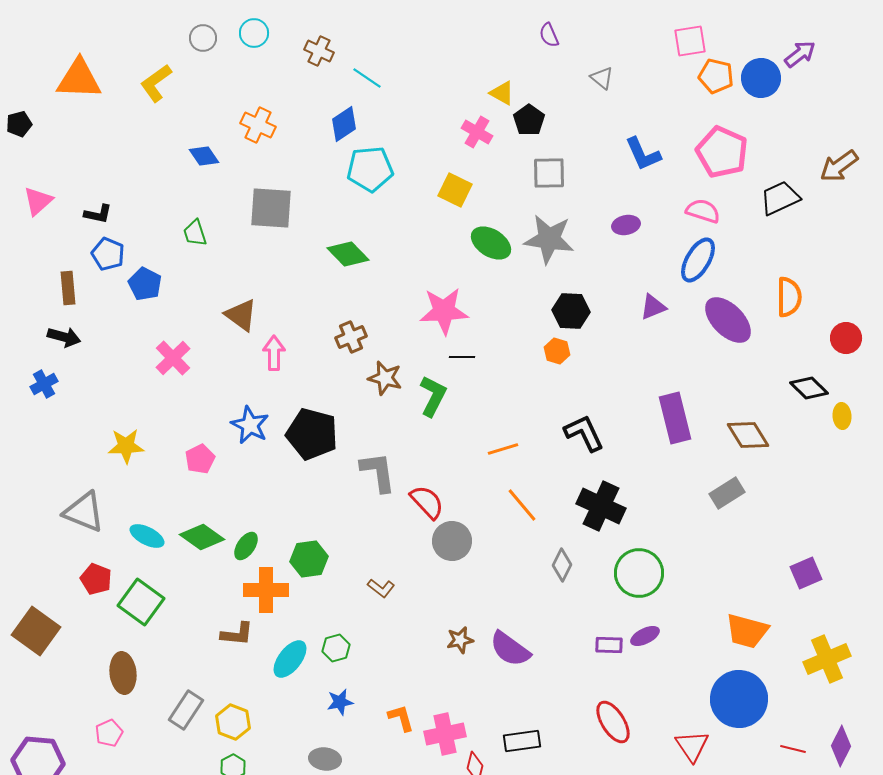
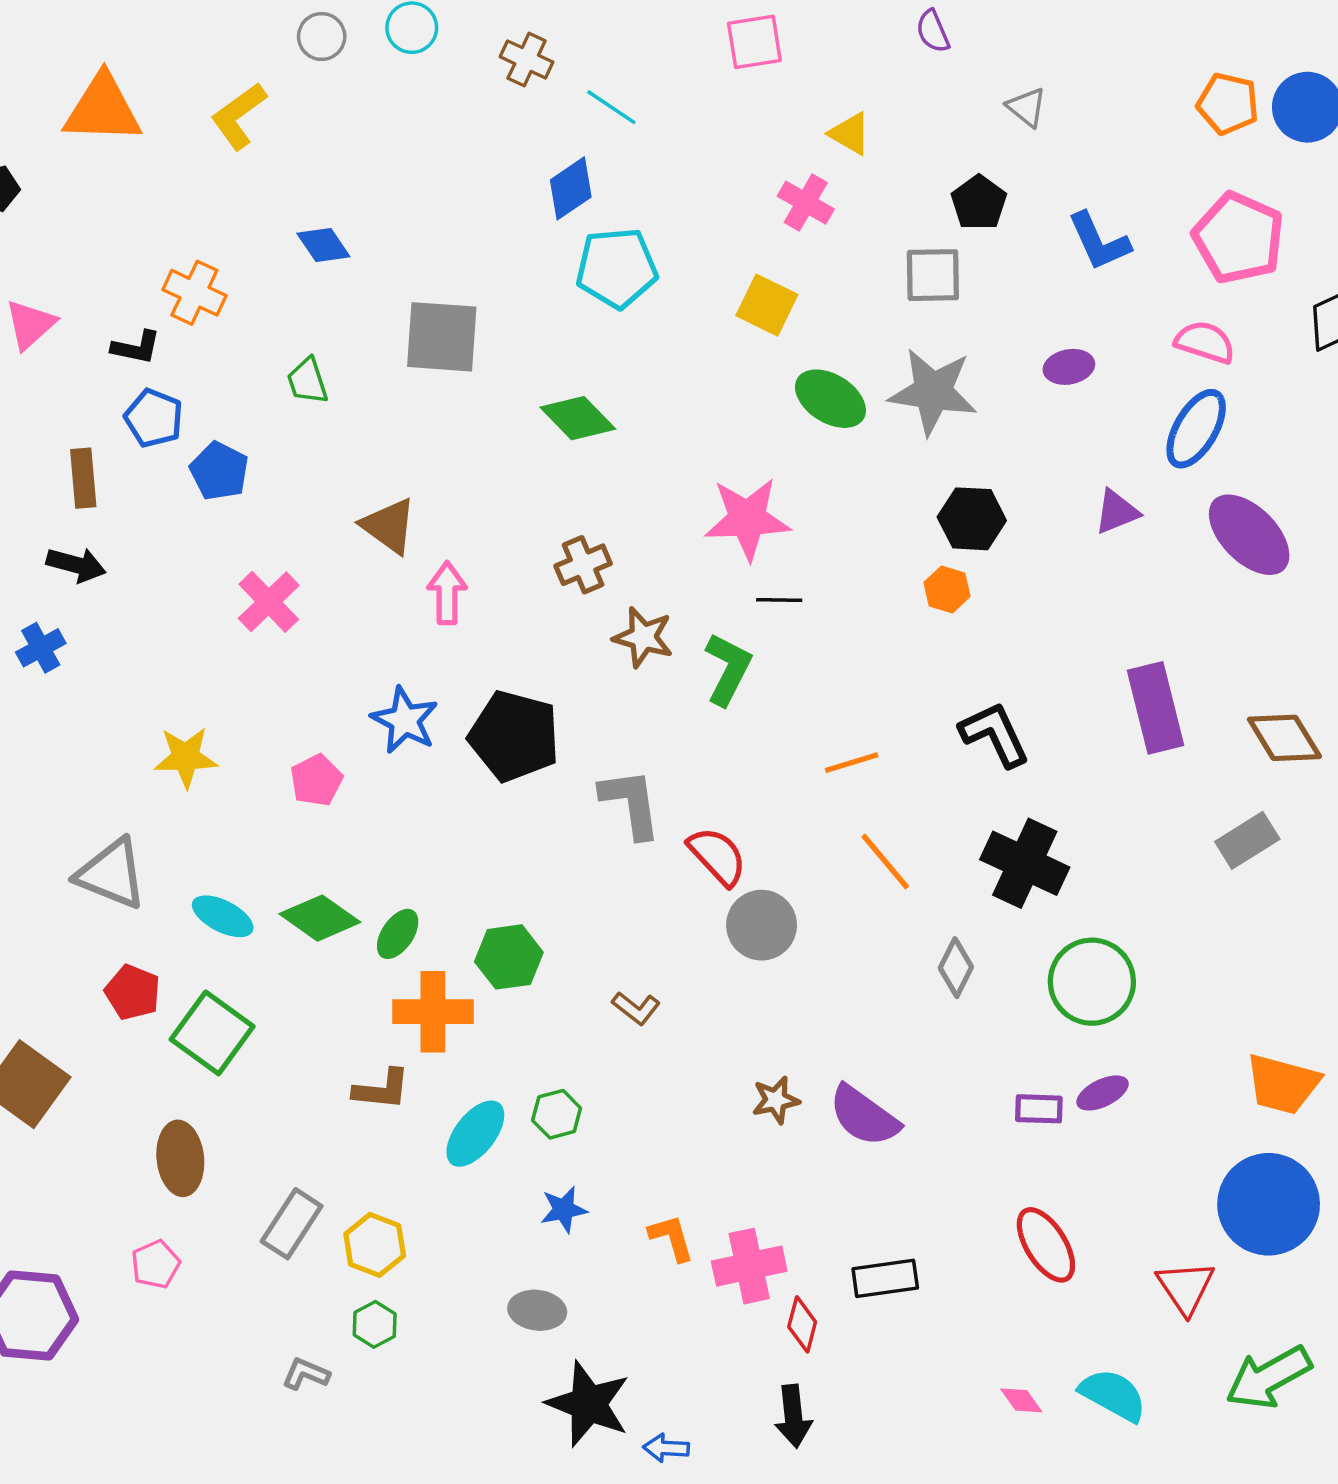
pink square: (690, 41) -> (754, 42), moved
black pentagon: (529, 120) -> (979, 203), moved
orange cross: (258, 125) -> (194, 293), moved

